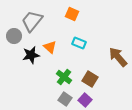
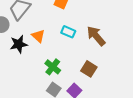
brown arrow: (118, 57) -> (96, 36), moved
brown square: (90, 79) -> (89, 69), moved

